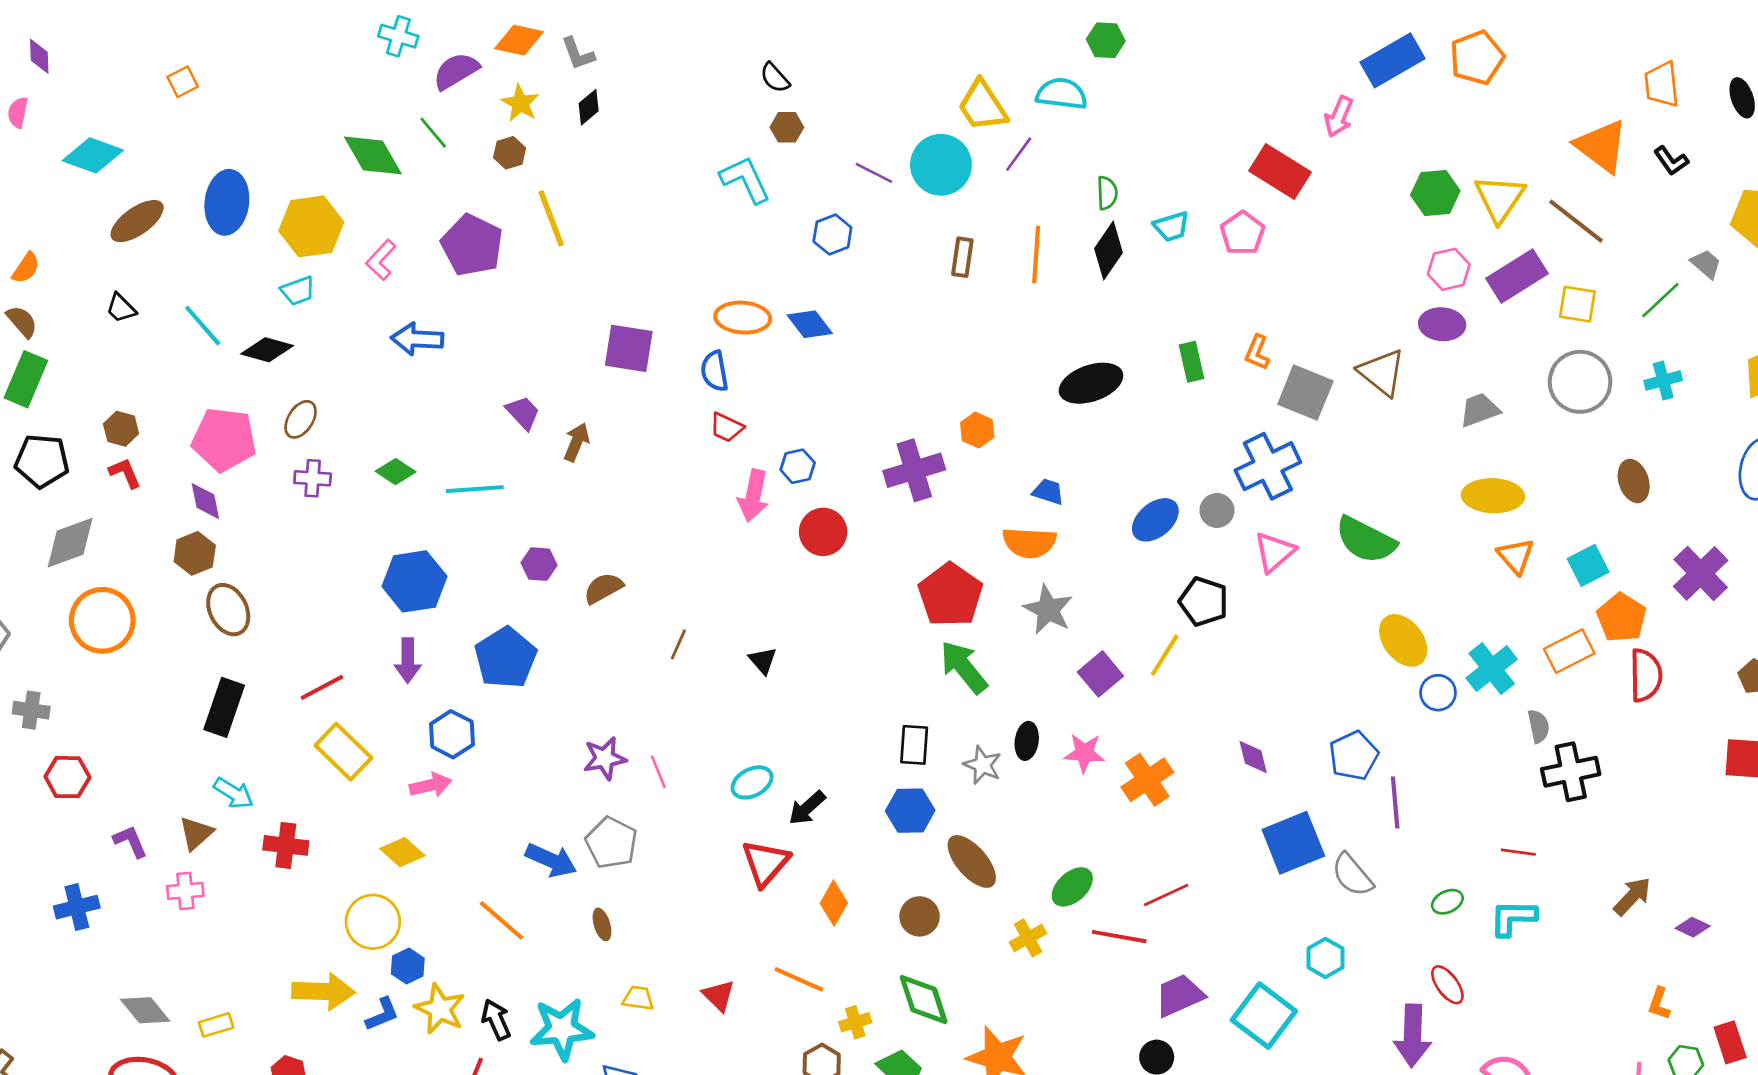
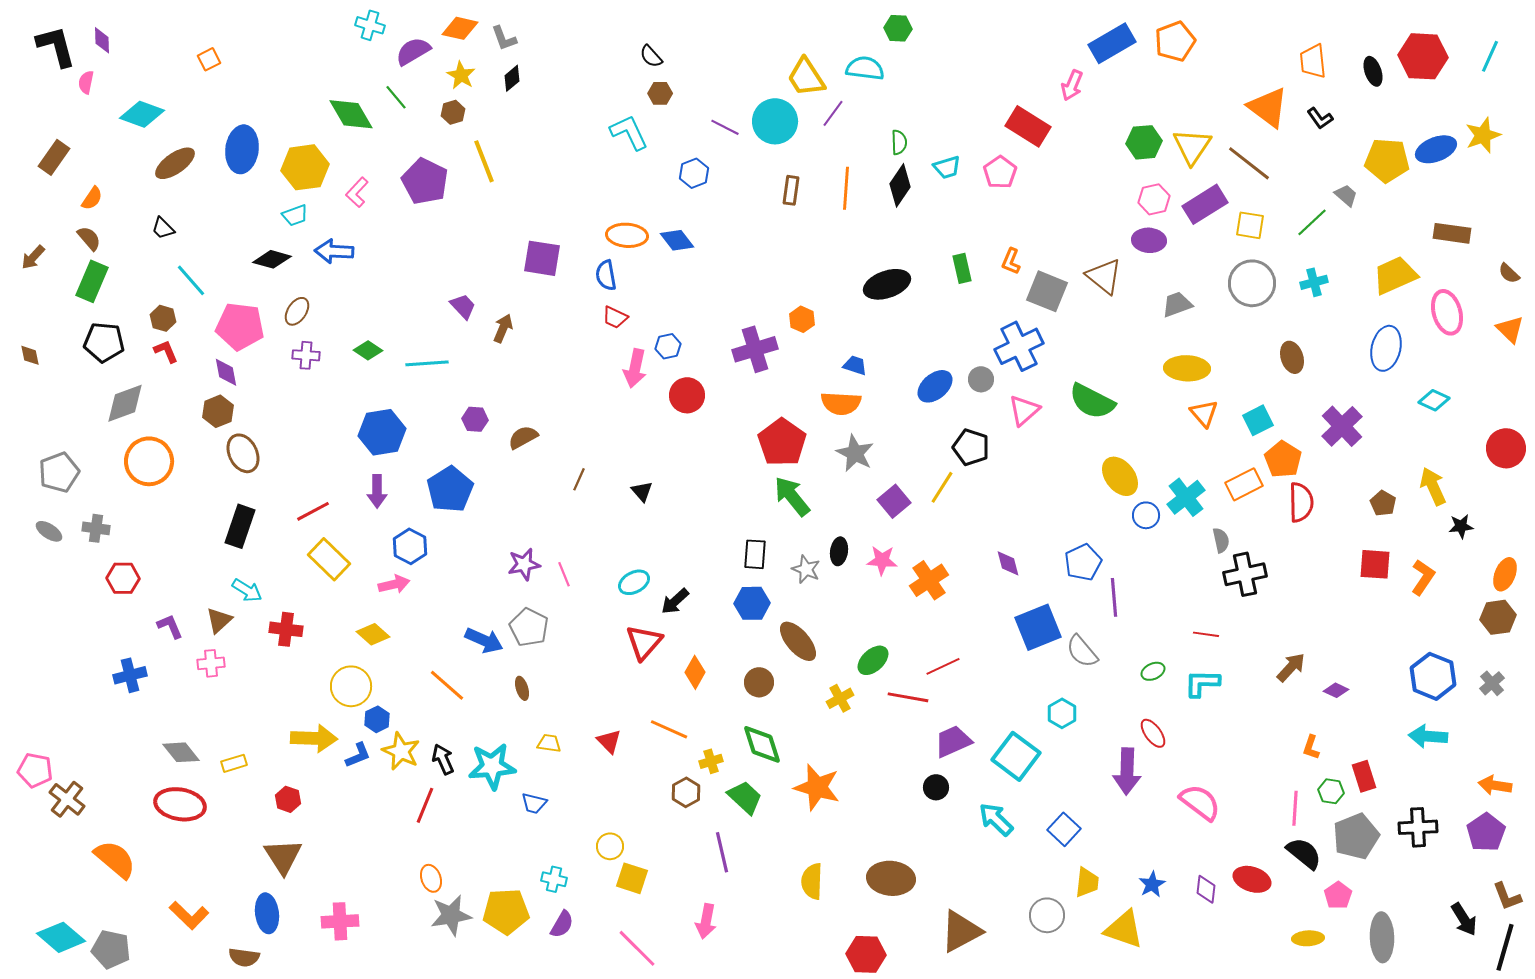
cyan line: (203, 326) -> (191, 280), moved
blue arrow: (417, 339) -> (334, 251), moved

